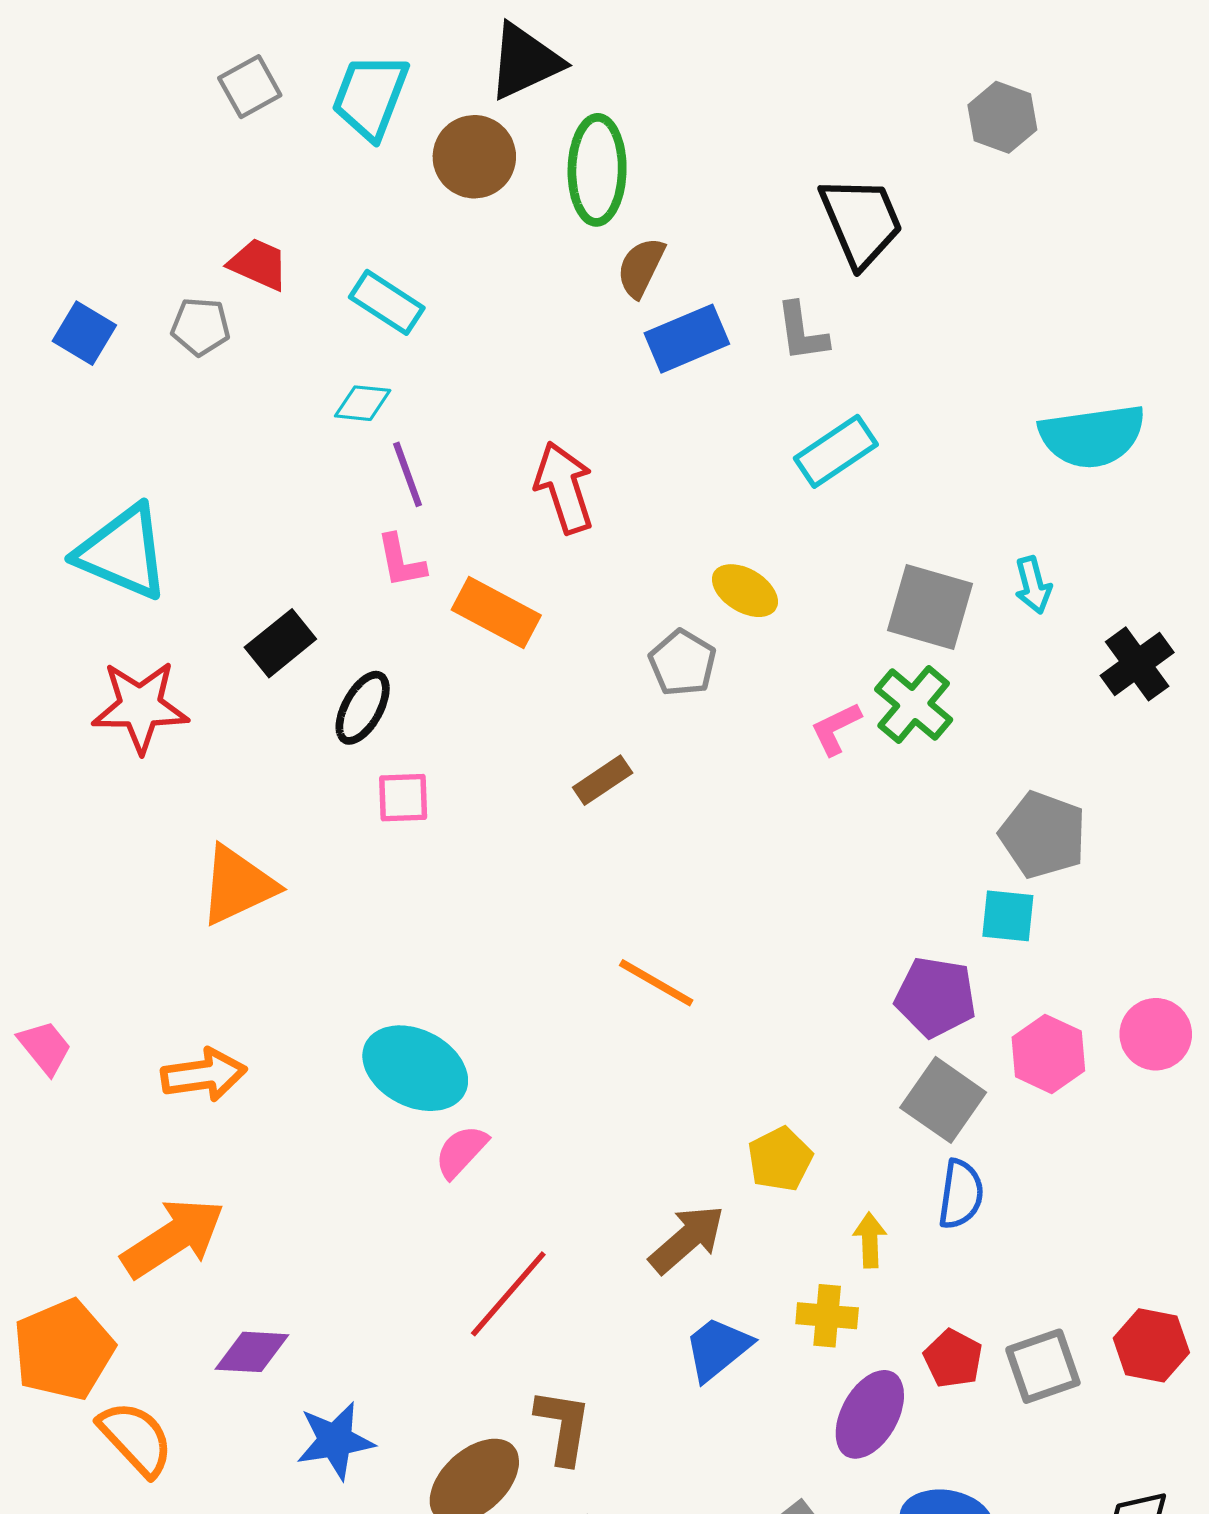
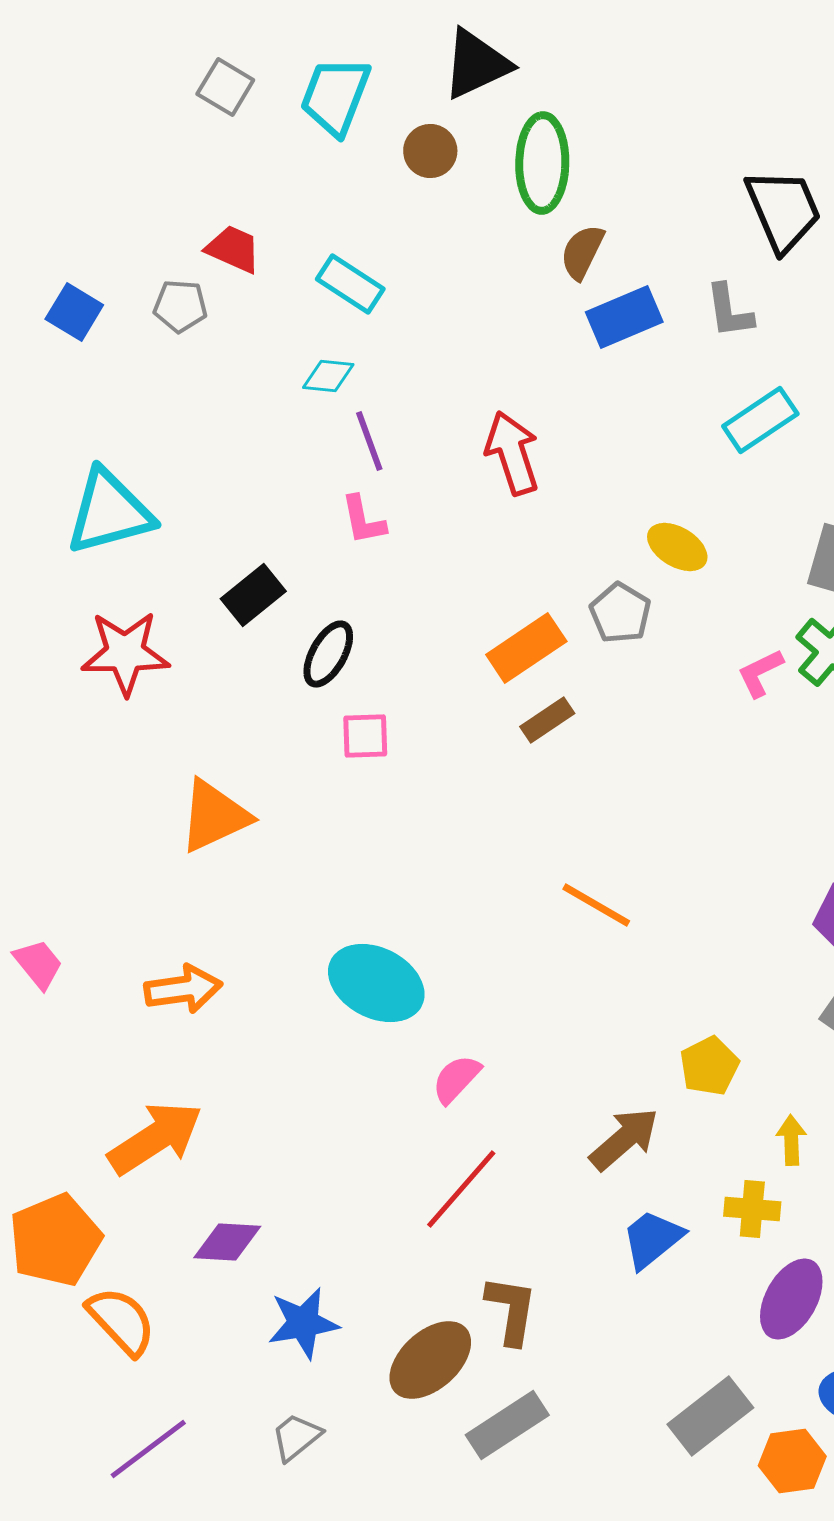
gray square: (250, 87) -> (225, 87), turned -30
brown circle: (474, 157) -> (430, 151), size x0.7
cyan triangle: (123, 552) -> (109, 512), turned -38
orange rectangle: (496, 612) -> (526, 648), moved, turned -62
pink semicircle: (461, 1151) -> (456, 1079), moved

